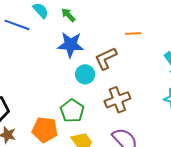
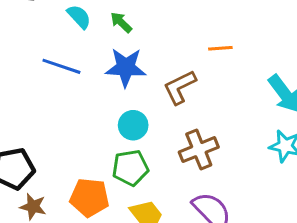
blue line: (17, 25) -> (61, 66), moved
cyan circle: (85, 74) -> (133, 125), moved
green pentagon: (72, 111) -> (130, 168), turned 30

